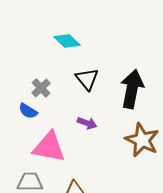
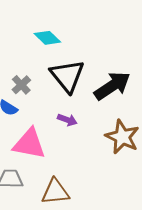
black triangle: (87, 79) -> (67, 76), size x1.5
black arrow: (132, 89) -> (112, 86), turned 45

